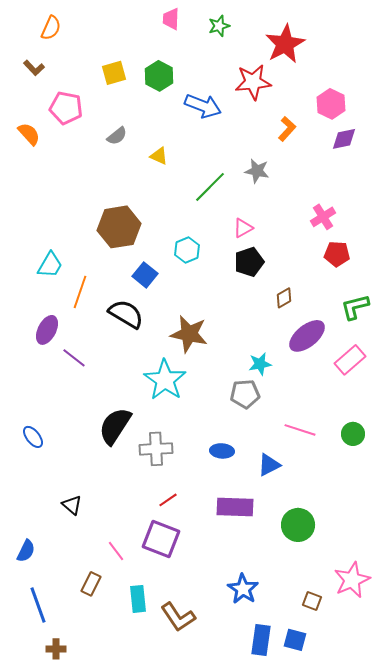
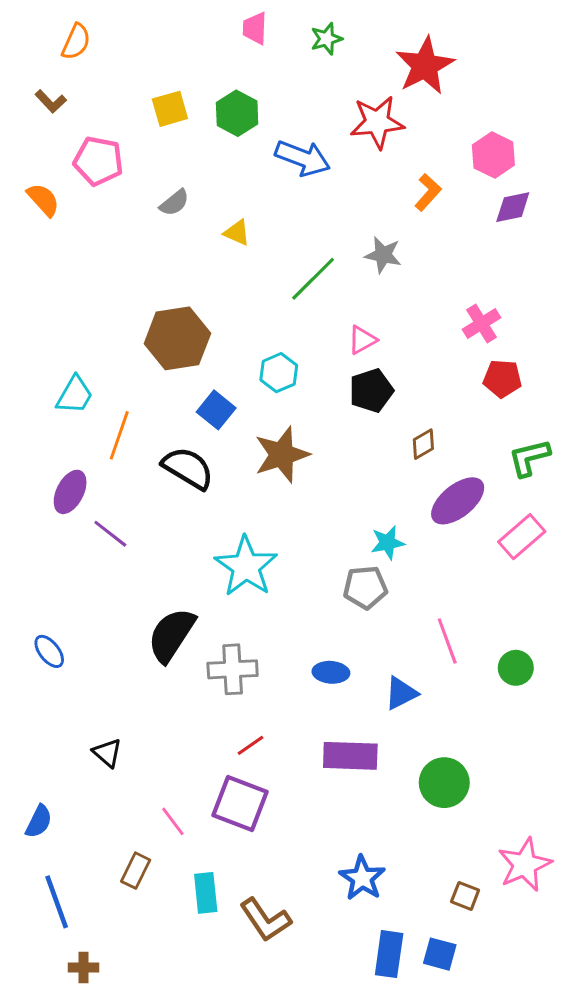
brown star: (189, 334) -> (282, 455), moved, turned -30
pink line: (300, 430) -> (447, 641), turned 52
green circle: (353, 434) -> (516, 668), moved

